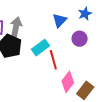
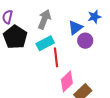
blue triangle: (60, 20) -> (75, 28), moved
gray arrow: (16, 27) -> (44, 19), moved

